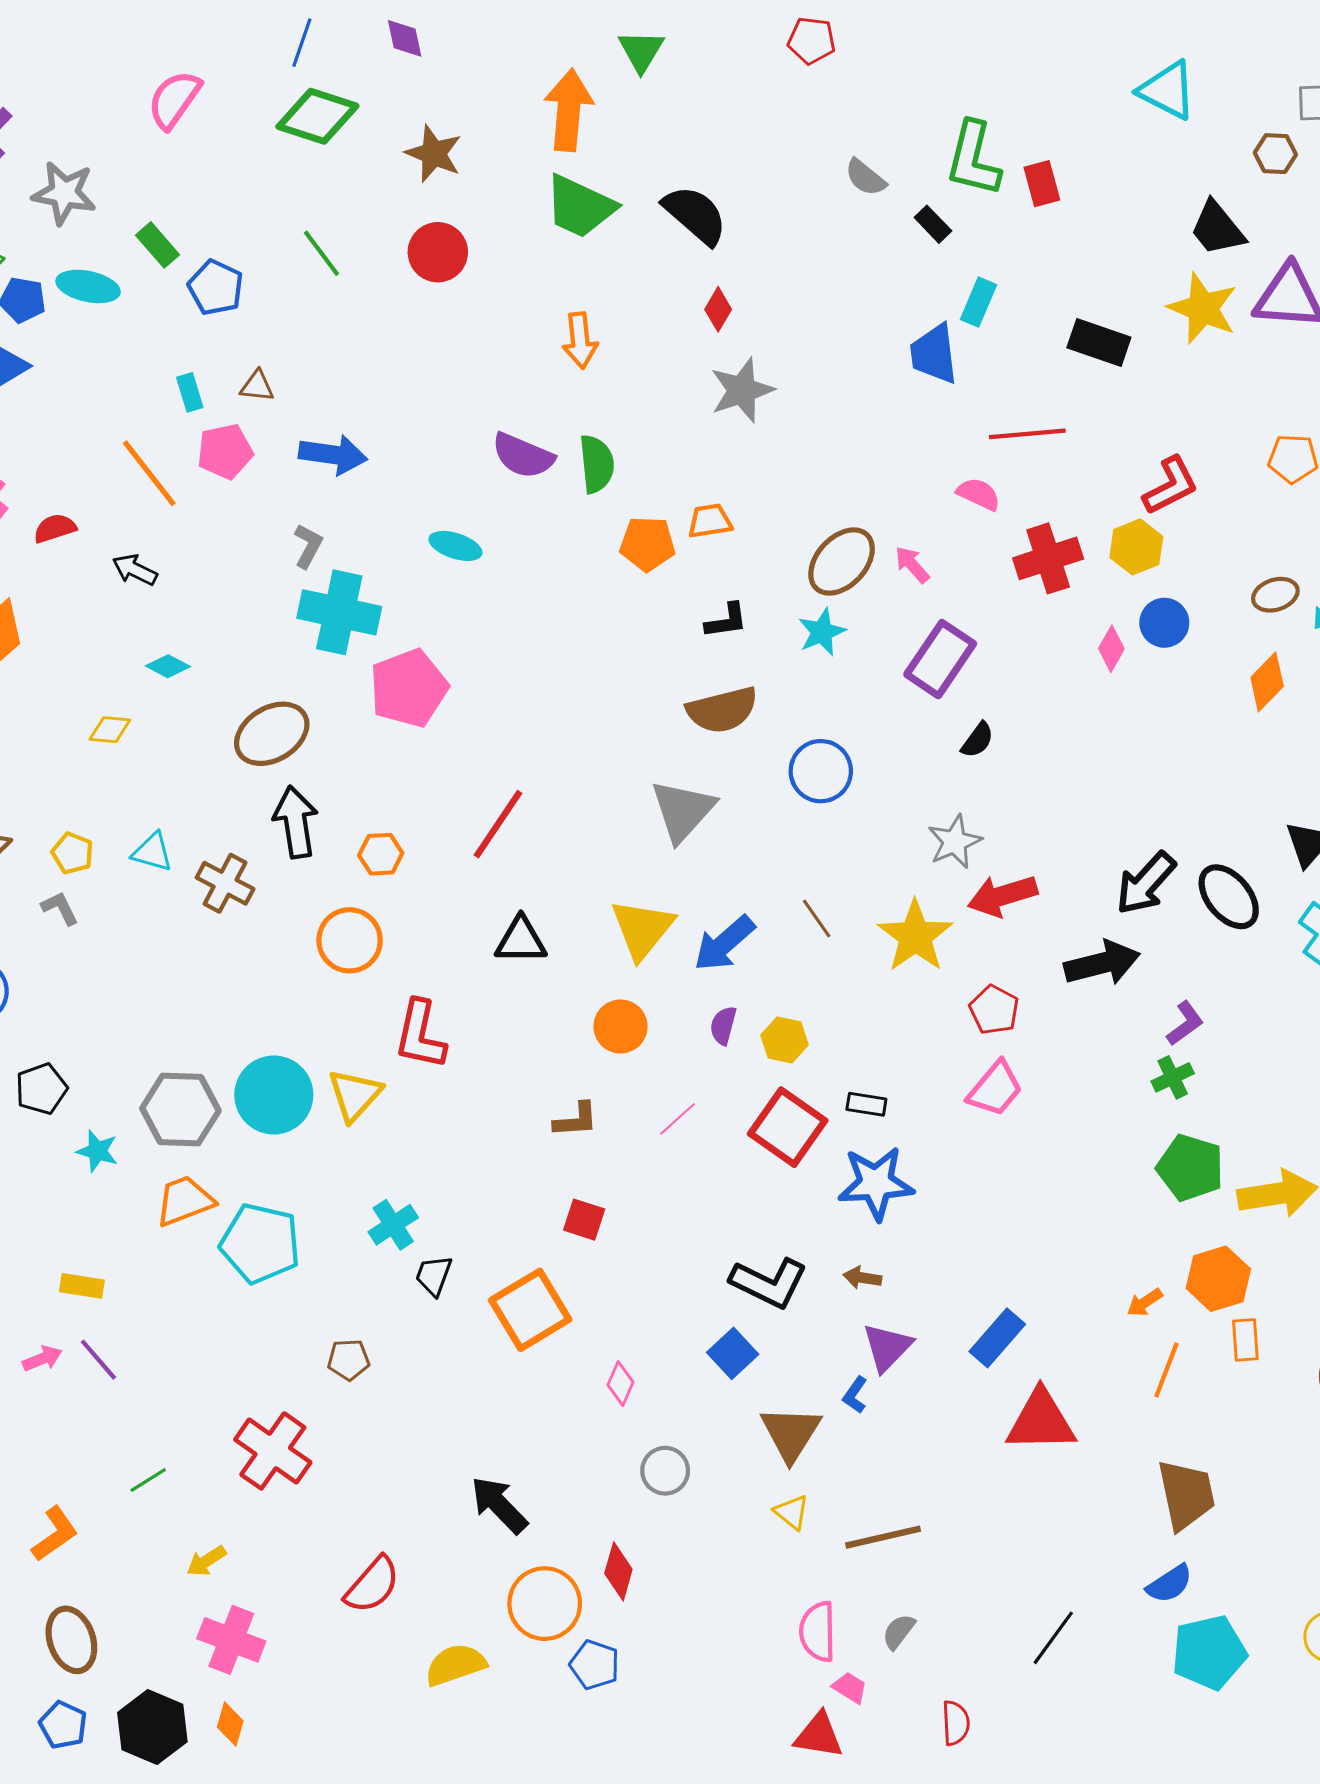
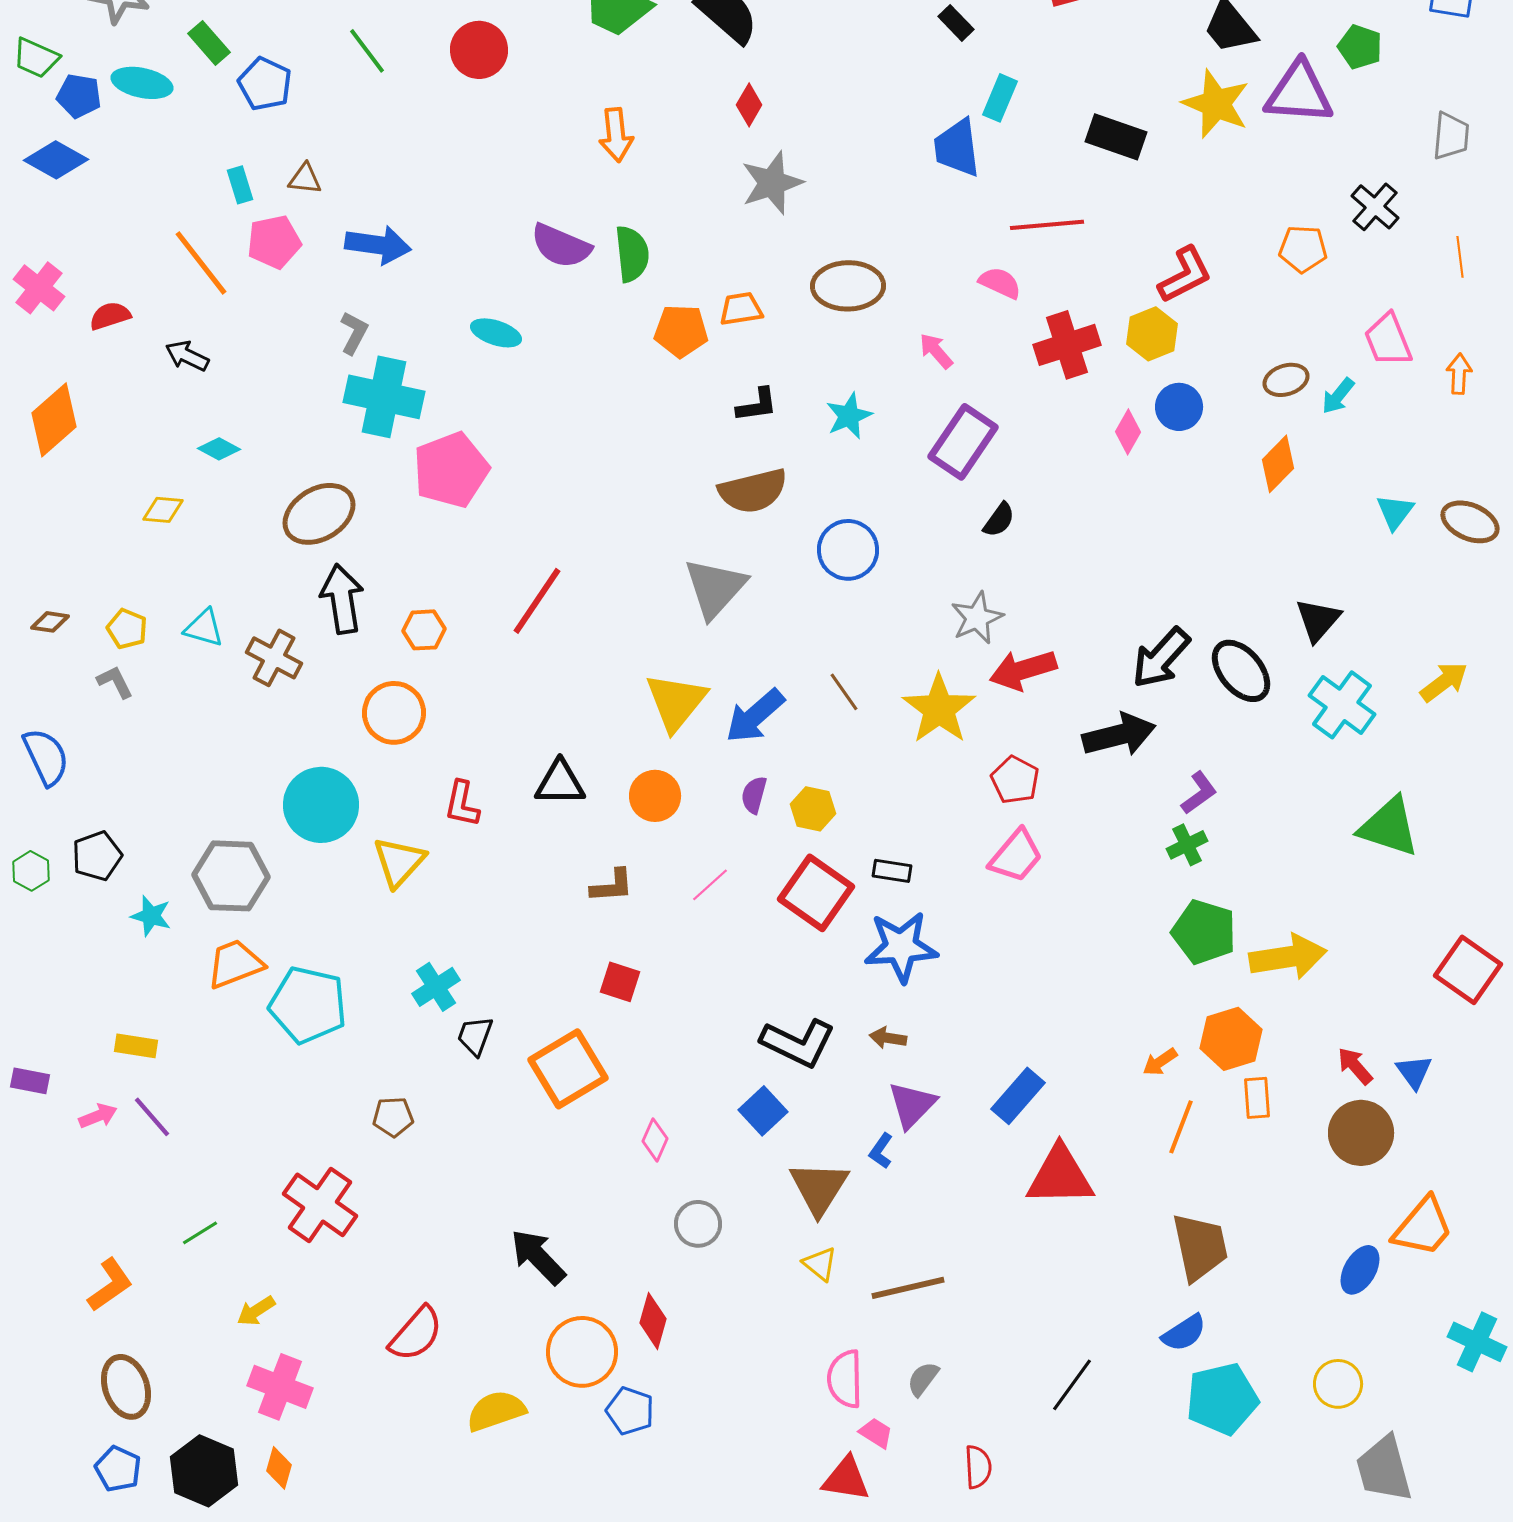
brown ellipse: (842, 562) -> (848, 286), moved, turned 46
black triangle: (521, 940) -> (560, 783), moved
red L-shape: (420, 1035) -> (462, 804), size x0.7
cyan circle: (274, 1095) -> (321, 805), moved

